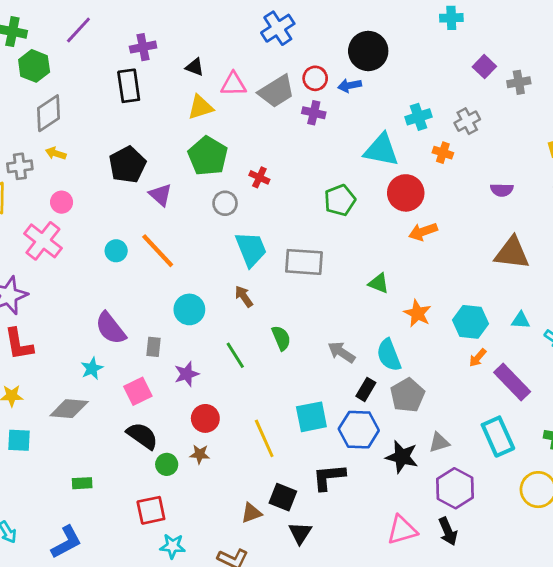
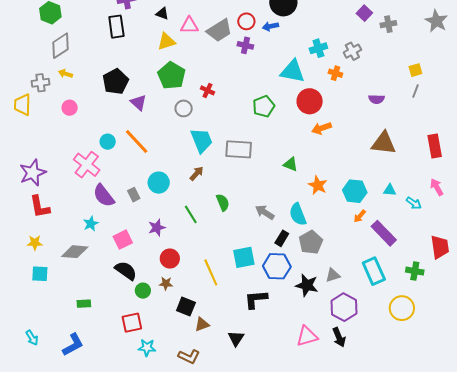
pink cross: (43, 241) -> (87, 165), moved
brown arrow: (244, 296) -> (197, 173), turned 77
gray rectangle: (154, 347) -> (134, 195), moved, turned -32
black square: (283, 497) -> (186, 306), moved

